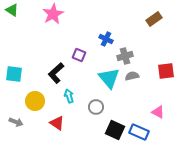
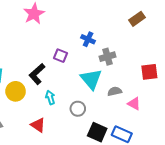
gray semicircle: (132, 76) -> (115, 91), moved
yellow circle: (35, 101) -> (16, 91), moved
pink triangle: (158, 112) -> (134, 104), moved

